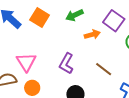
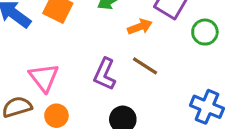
brown line: (104, 69) -> (145, 66), moved

